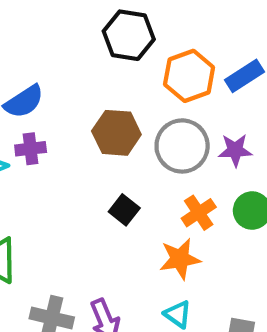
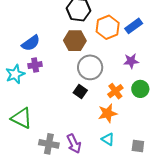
brown hexagon: (116, 133) -> (75, 41), moved
gray circle: (182, 146) -> (90, 67), moved

